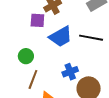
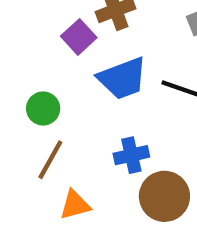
purple square: (37, 20) -> (79, 37), turned 35

